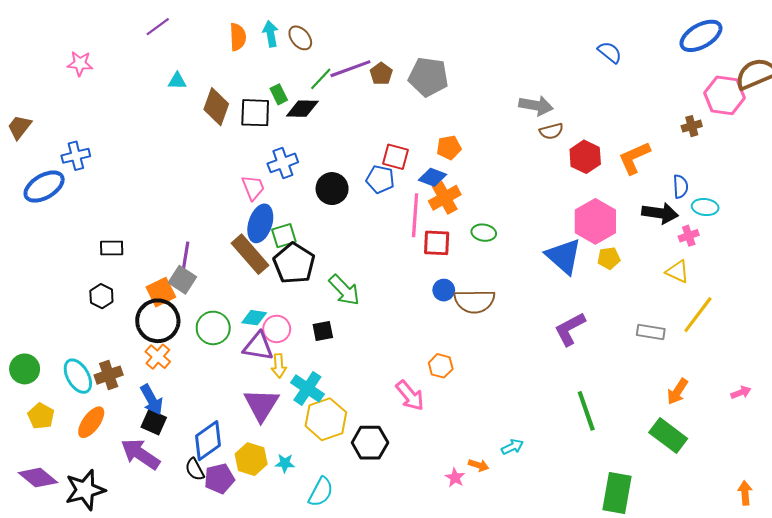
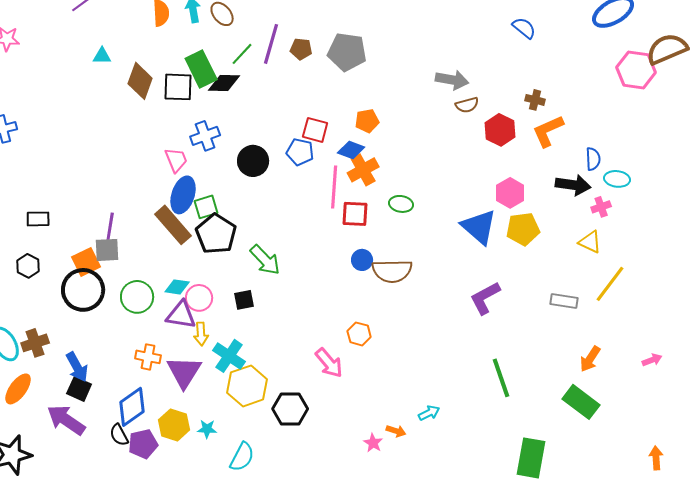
purple line: (350, 69) -> (271, 44), turned -54
brown pentagon: (381, 74) -> (301, 49), turned -30
green rectangle: (279, 94) -> (201, 69), size x1.8
brown cross: (692, 126) -> (535, 100), moved, turned 30
pink hexagon: (595, 221) -> (510, 193), size x0.7
yellow pentagon: (609, 258) -> (523, 229), size x1.5
gray square: (182, 280) -> (107, 250), turned -36
orange cross: (158, 357) -> (148, 357), moved, turned -30

